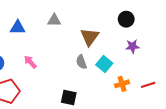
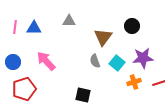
black circle: (126, 19) -> (132, 26), moved
purple star: (132, 46) -> (143, 58), moved, size x1.5
pink arrow: (30, 62) -> (46, 61), size x1.5

